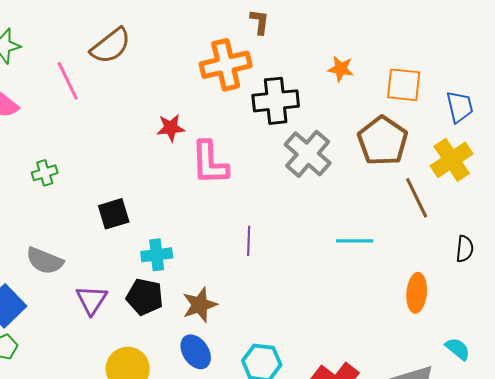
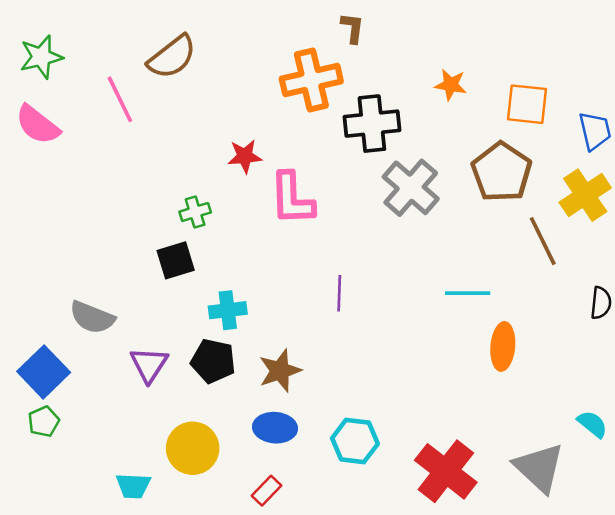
green cross: (45, 173) -> (195, 212), moved
orange ellipse: (417, 293) -> (503, 346), moved
blue ellipse: (196, 352) -> (275, 428), turned -52

